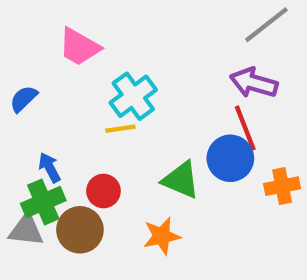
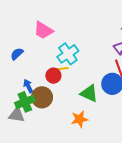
red circle: (103, 191) -> (53, 76), moved
brown circle: (80, 230) -> (42, 97), moved

